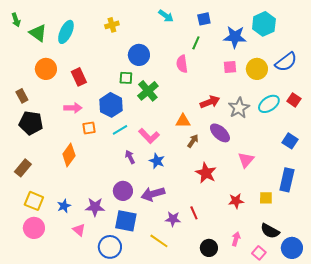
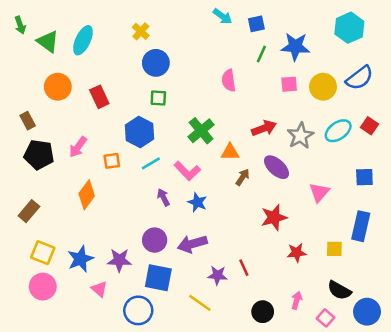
cyan arrow: (166, 16) -> (222, 16), moved
cyan hexagon: (264, 24) -> (349, 28), moved
yellow cross: (112, 25) -> (141, 31), turned -32
green line: (196, 43) -> (261, 54), moved
blue circle: (139, 55) -> (156, 63), moved
green cross: (148, 91) -> (201, 131), moved
pink arrow: (73, 108) -> (78, 147), moved, turned 126
blue square: (290, 141) -> (364, 177), turned -35
pink triangle: (246, 160) -> (319, 192), moved
red star: (206, 173) -> (274, 217), moved, turned 30
blue star: (64, 206) -> (80, 259), size x1.5

